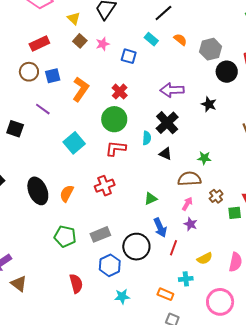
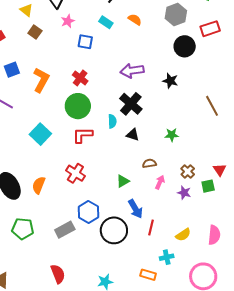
pink star: (103, 44) -> (68, 21), moved
gray hexagon: (211, 49) -> (176, 14), moved
brown semicircle: (189, 179) -> (149, 163), moved, size x0.6
red cross: (105, 186) -> (75, 173), turned -30
purple star: (191, 224) -> (184, 193), moved
gray rectangle: (100, 234) -> (65, 230), moved
green pentagon: (65, 236) -> (23, 229), moved
blue hexagon: (110, 265) -> (88, 212), moved

